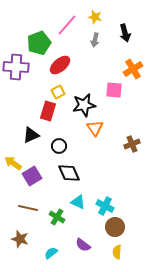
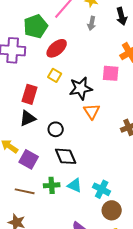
yellow square: (58, 92) -> (55, 75), turned -32
red rectangle: (48, 111) -> (30, 94), moved
purple square: (32, 176) -> (29, 159), turned -30
green cross: (57, 217) -> (52, 185), moved, turned -35

